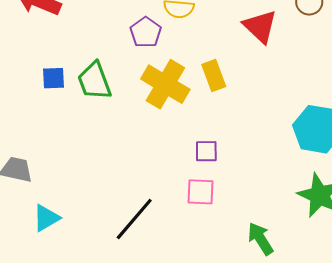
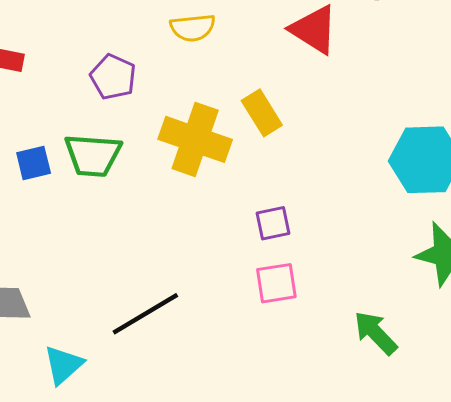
purple pentagon: (146, 32) -> (113, 77), moved
green trapezoid: (94, 81) -> (93, 155), turned -54
black line: (134, 219) -> (145, 314), moved, turned 30

